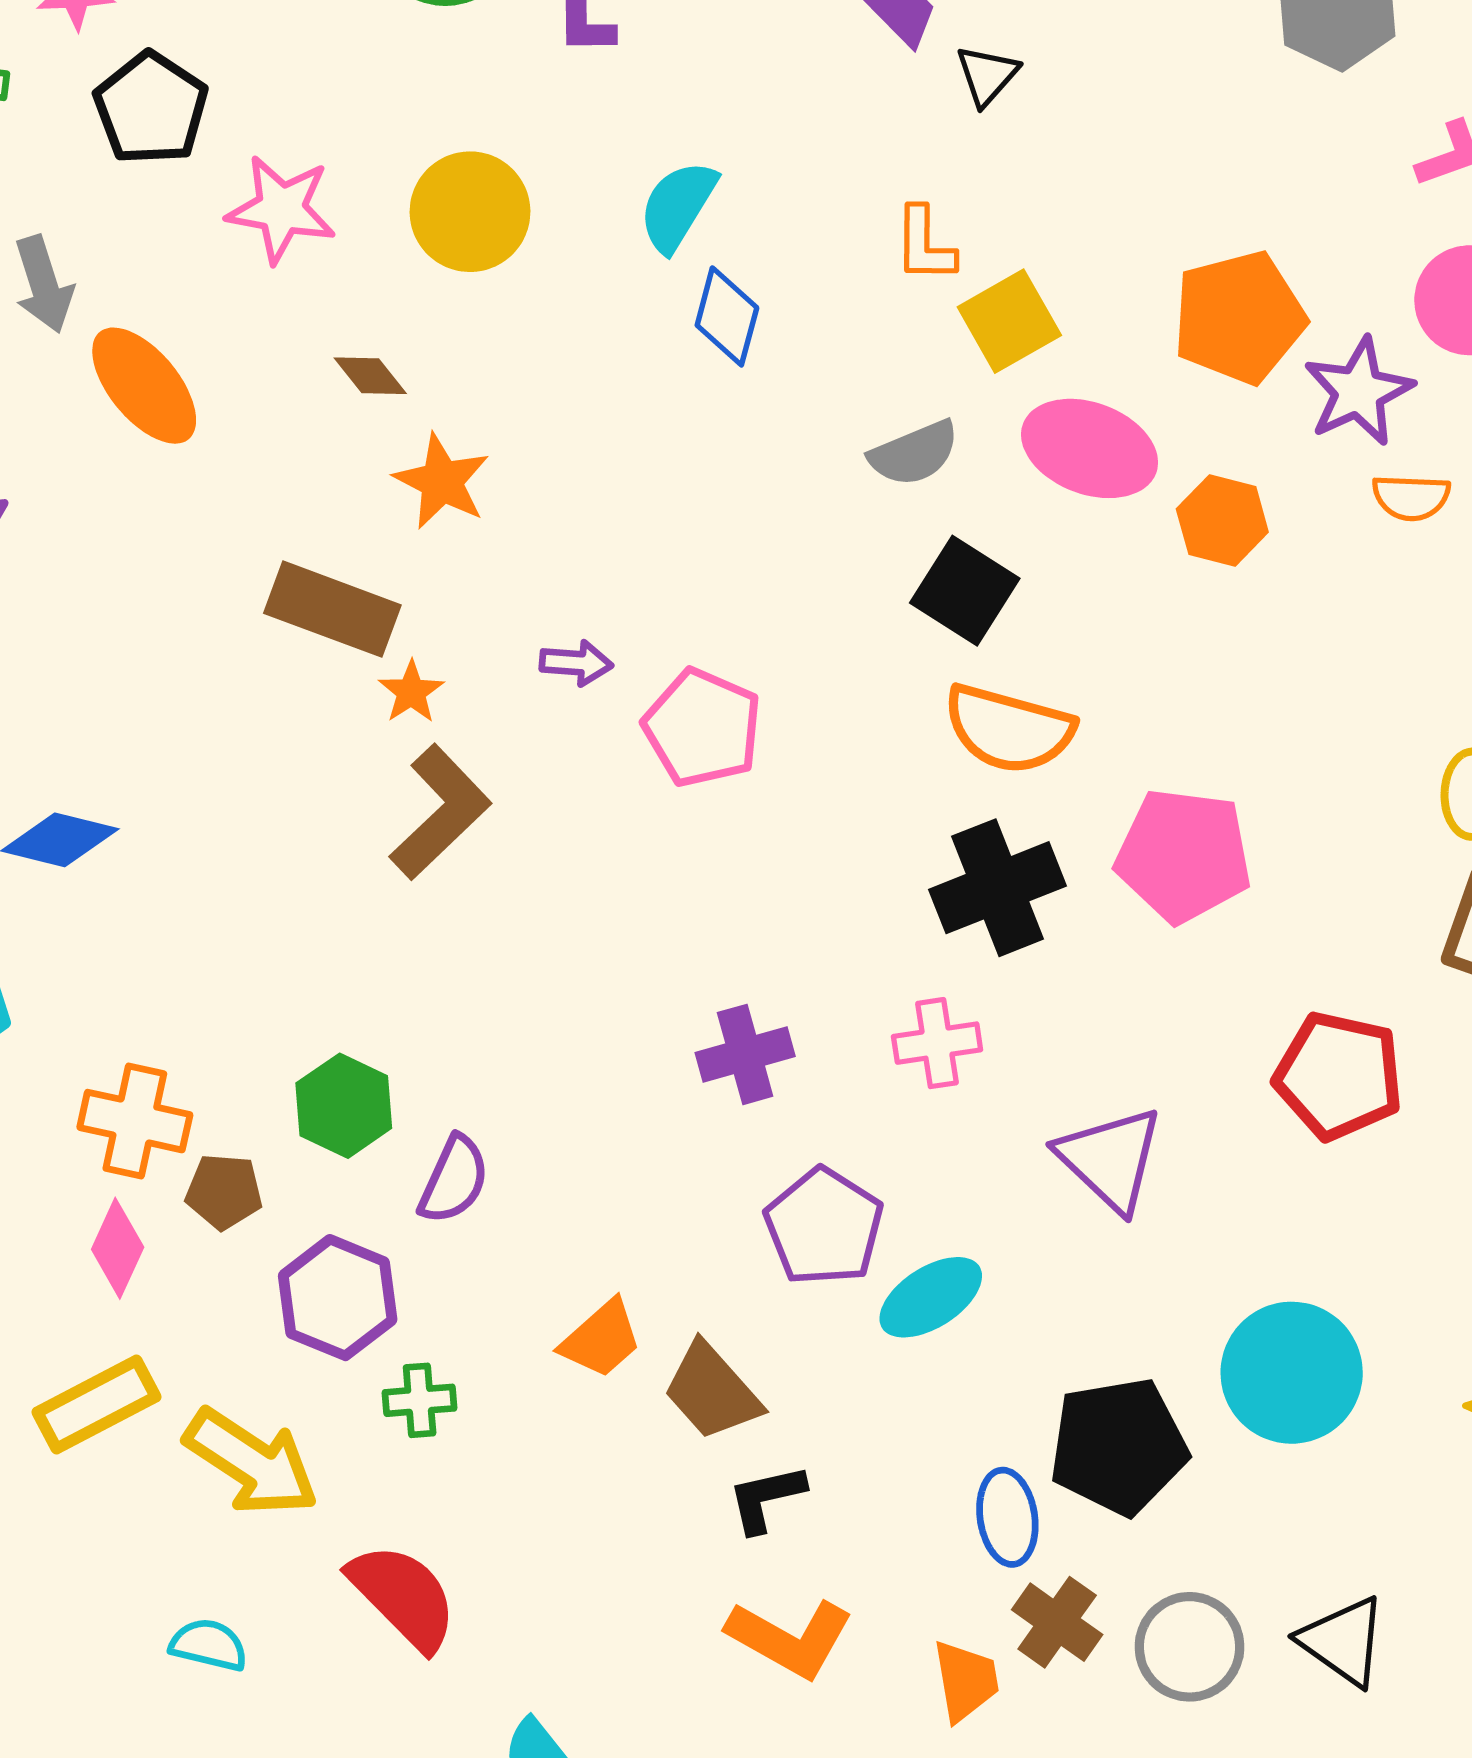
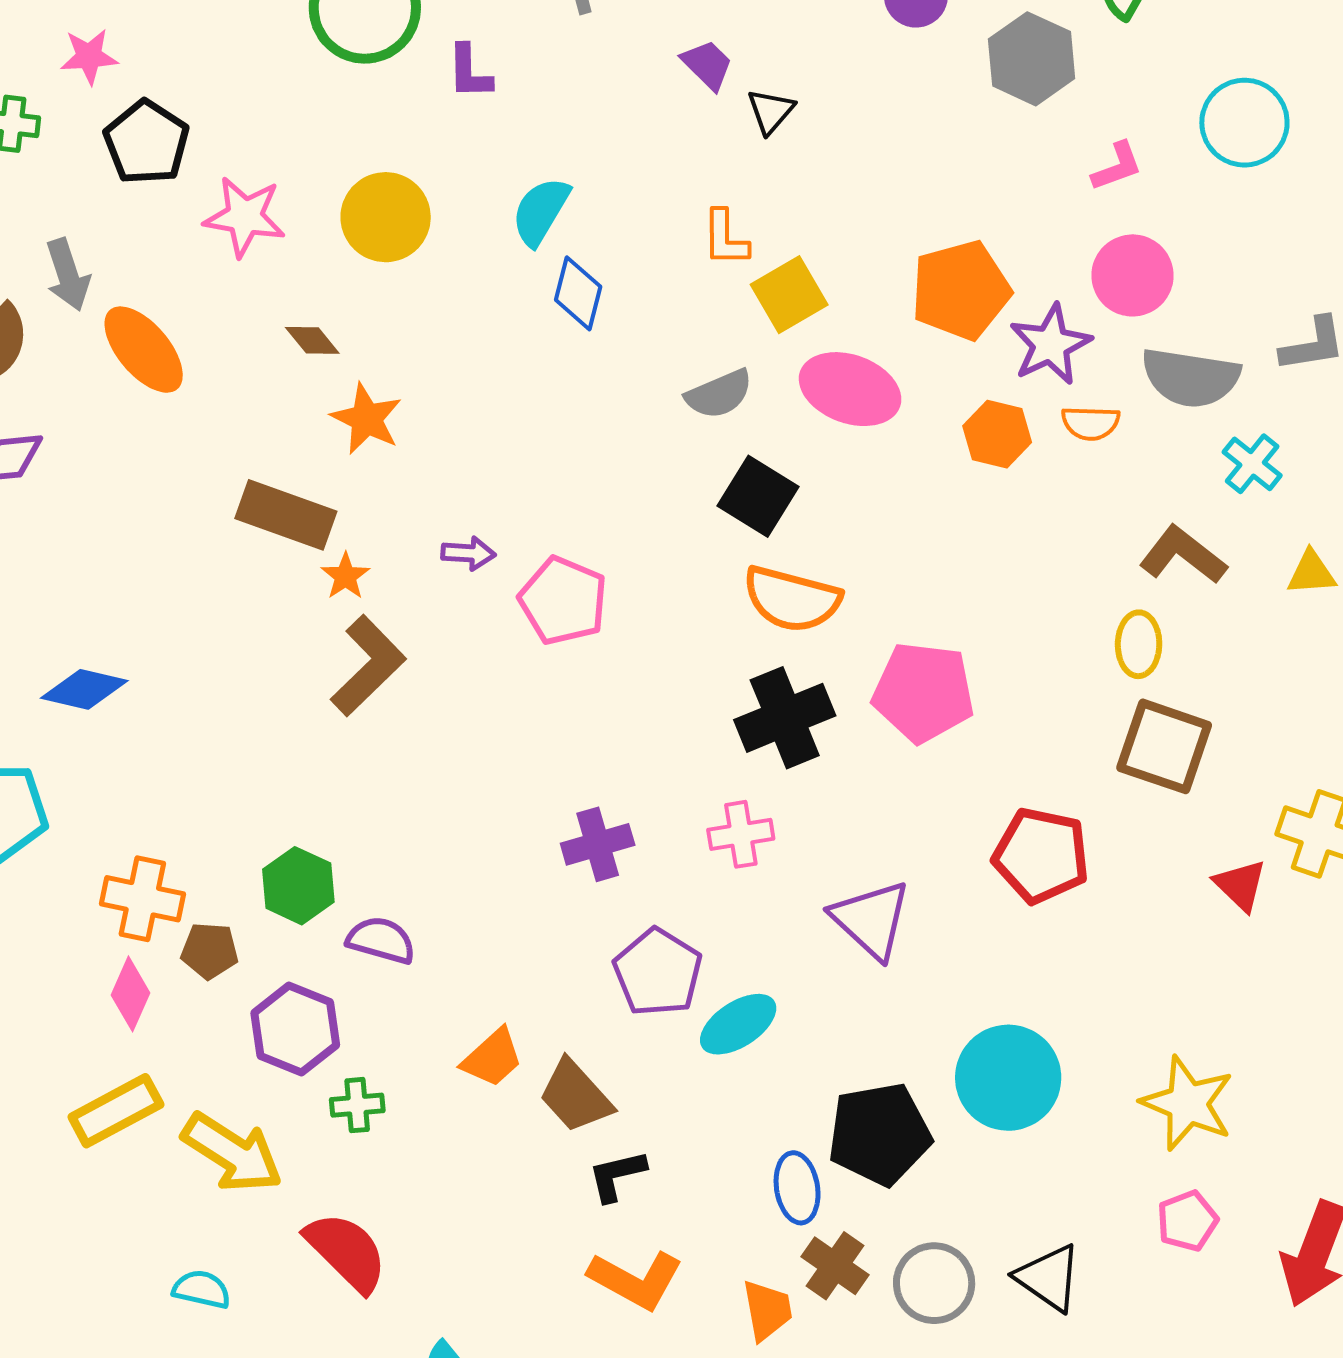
orange hexagon: (1222, 520) -> (997, 434), moved
purple semicircle: (454, 1180) -> (381, 940), turned -98

